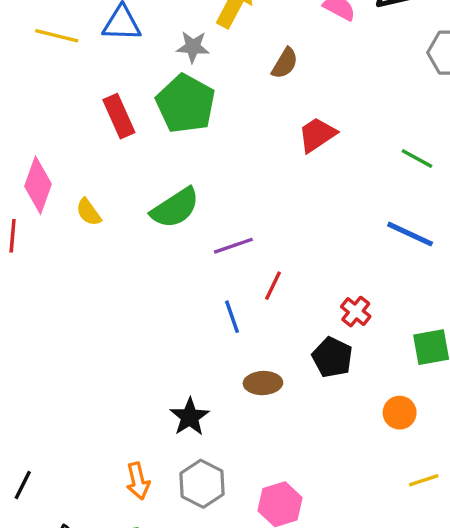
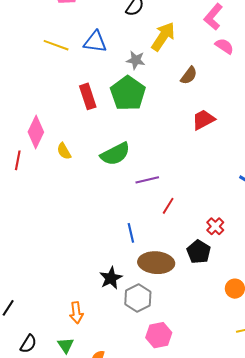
blue line: (232, 317) -> (131, 233), moved
brown ellipse: (263, 383) -> (156, 263), size x1.6
gray hexagon: (202, 484) -> (138, 298), moved

